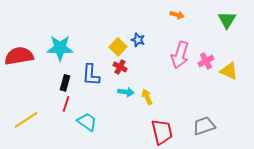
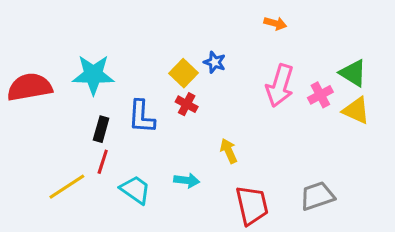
green triangle: (227, 20) -> (353, 73), moved, turned -30
cyan arrow: (126, 92) -> (187, 180), moved
yellow line: (26, 120) -> (67, 187), moved

